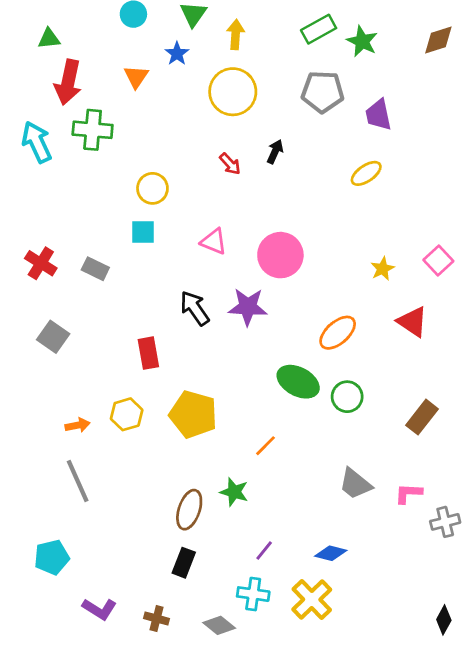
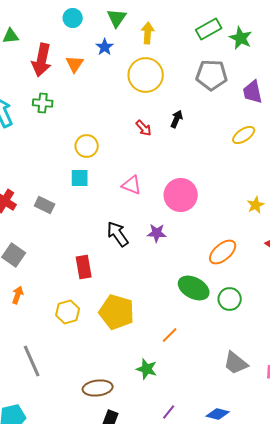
red arrow: (68, 82) -> (42, 60), moved
green cross: (93, 130) -> (43, 103), size x0.7
purple star: (248, 307) -> (157, 233), size x0.7
orange arrow: (78, 425) -> (18, 295), moved, turned -60
brown ellipse: (189, 510) -> (98, 388), moved, turned 64

